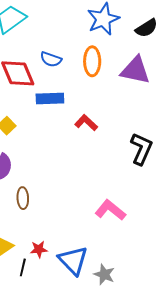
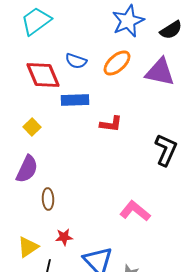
orange ellipse: (92, 61) -> (117, 63), turned 48
red L-shape: (86, 123) -> (111, 124), turned 145
red star: (39, 249) -> (64, 237), moved

